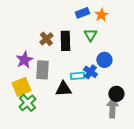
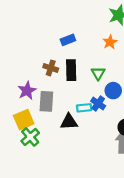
blue rectangle: (82, 13) -> (68, 40), moved
green triangle: (90, 35) -> (98, 73), moved
brown cross: (46, 39) -> (51, 68), turned -32

